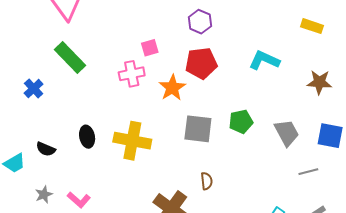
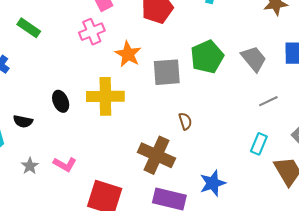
green rectangle: (70, 58) -> (29, 28), size x0.7
orange star: (172, 88) -> (128, 54), moved
green pentagon: (241, 122) -> (207, 57), size x1.4
gray line: (308, 172) -> (268, 101), moved

